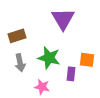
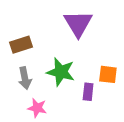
pink star: (42, 87) -> (37, 108), moved

